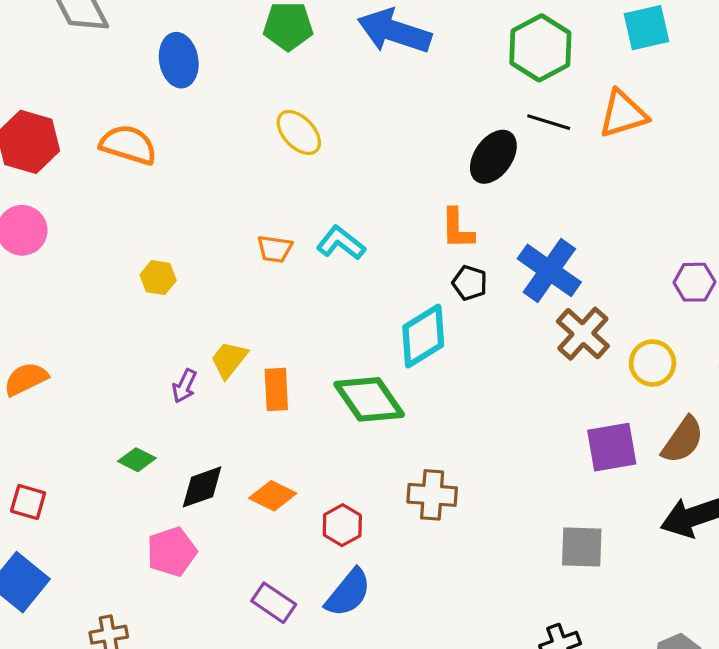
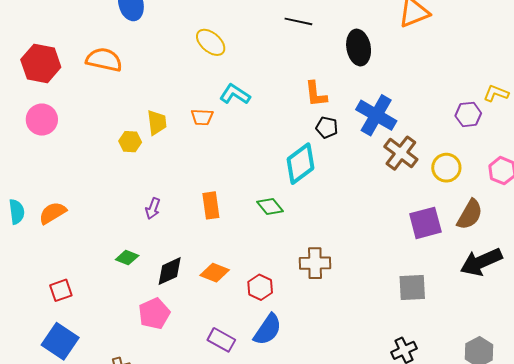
black line: (549, 122) -> (298, 21), moved
black ellipse: (493, 157) -> (359, 48), moved, turned -40
cyan L-shape: (341, 243) -> (235, 94), moved
yellow trapezoid: (229, 360) -> (157, 123), moved, turned 140
green diamond: (369, 399) -> (270, 207), size x0.6
red square: (28, 502) -> (61, 290), turned -30

